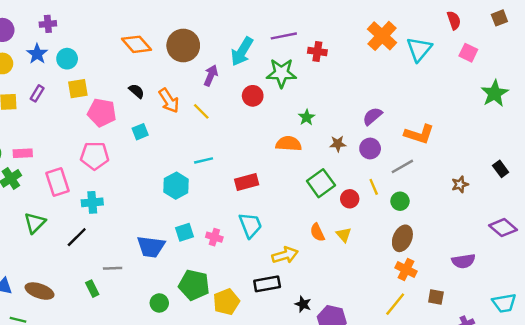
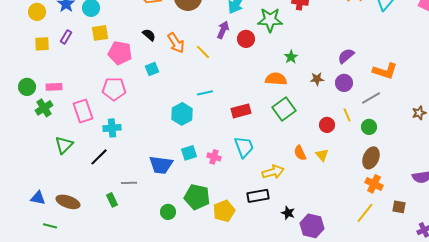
purple arrow: (211, 75) -> (223, 30), moved
green square: (321, 183) -> (284, 109), moved

